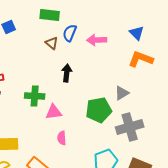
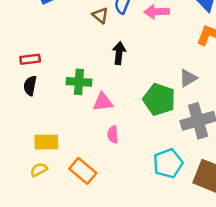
green pentagon: (99, 110) -> (159, 99), turned 30

